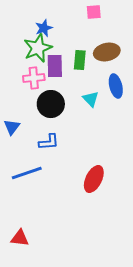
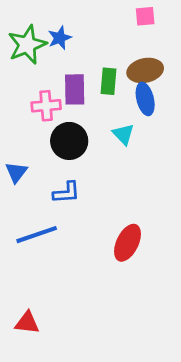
pink square: (94, 12) -> (145, 16), moved
green star: (38, 48) -> (27, 45), moved
blue ellipse: (116, 86) -> (145, 99), moved

